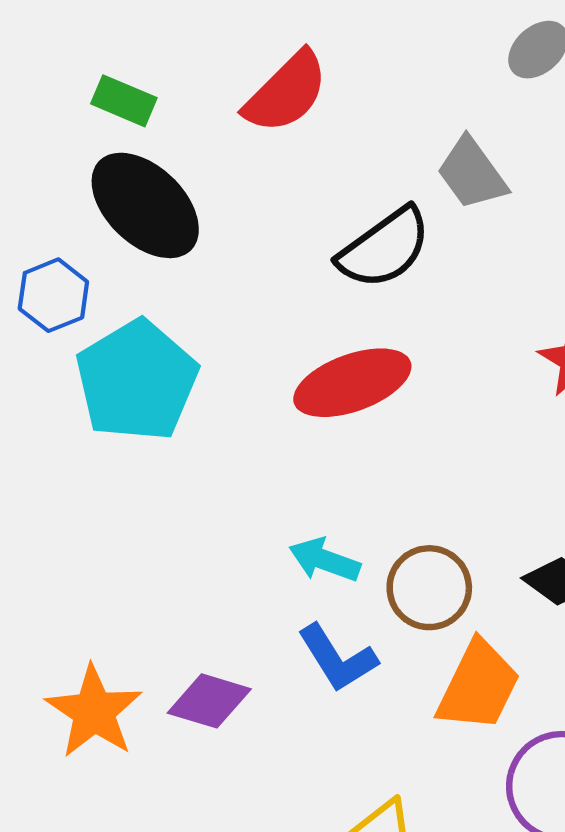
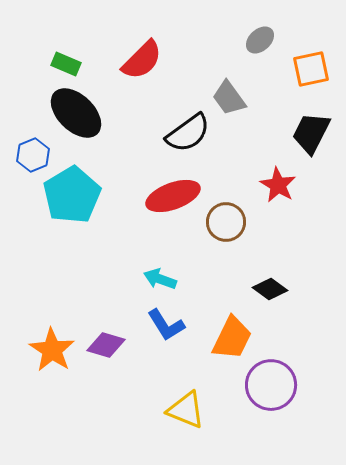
brown circle: (429, 588) -> (226, 222), moved

